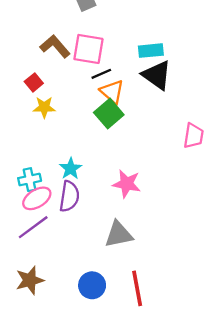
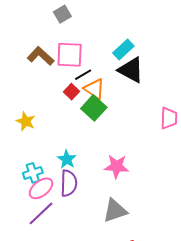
cyan rectangle: (151, 51) -> (123, 49), turned -30
red square: (34, 82) -> (71, 92), moved
yellow star: (44, 107) -> (26, 121), moved, turned 30

